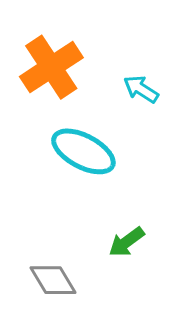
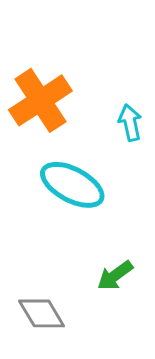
cyan arrow: (141, 89) -> (130, 123), turned 45

